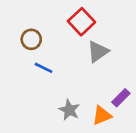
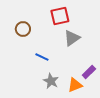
red square: (82, 22) -> (60, 16), turned 30
blue line: (43, 68) -> (42, 57), moved

